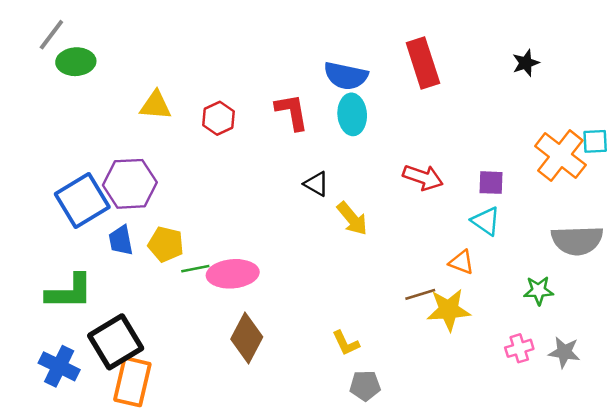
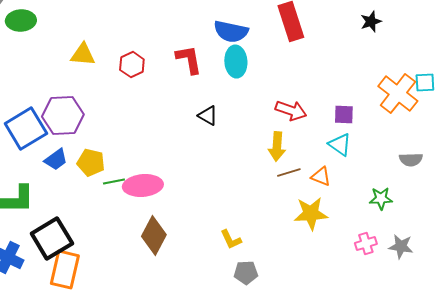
yellow arrow: (352, 219) -> (277, 147), moved, turned 44
blue trapezoid: (121, 240) -> (56, 160), turned -115
gray semicircle: (577, 240) -> (411, 160), size x0.6
brown line: (420, 294) -> (289, 173), moved

